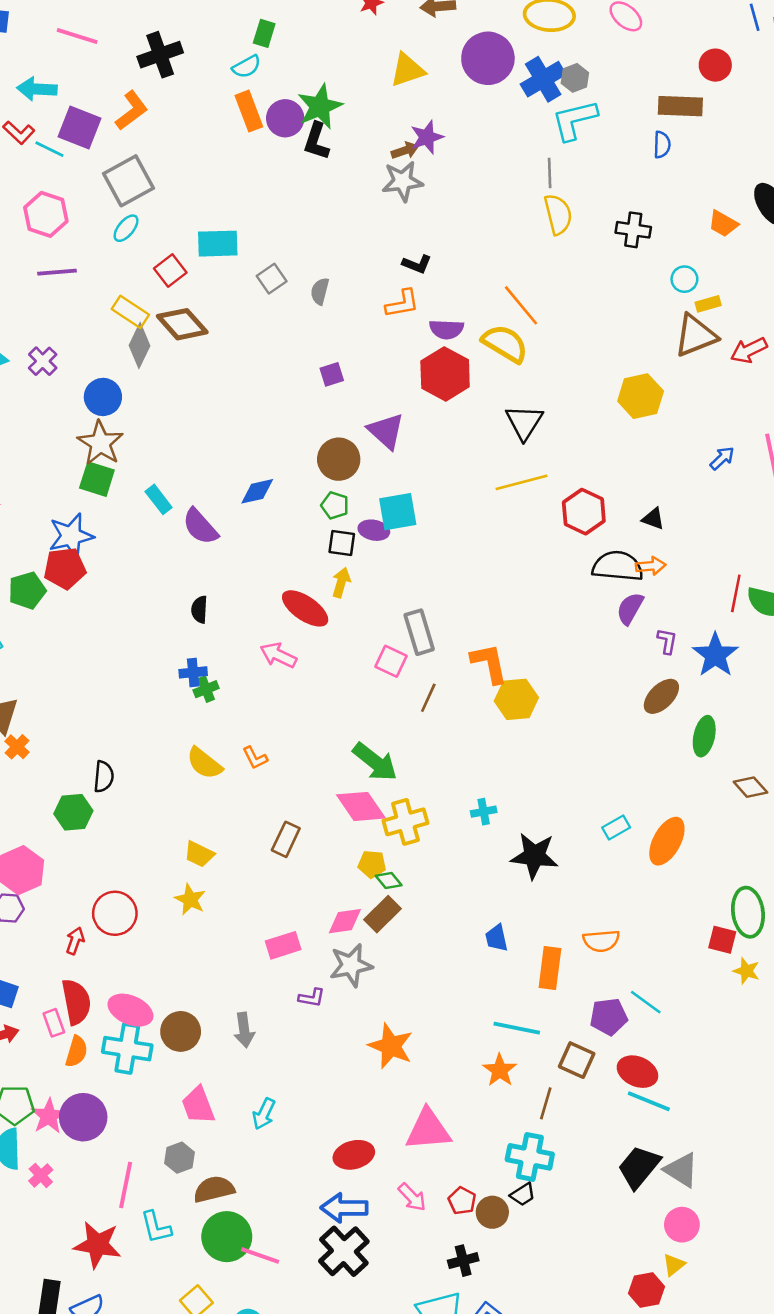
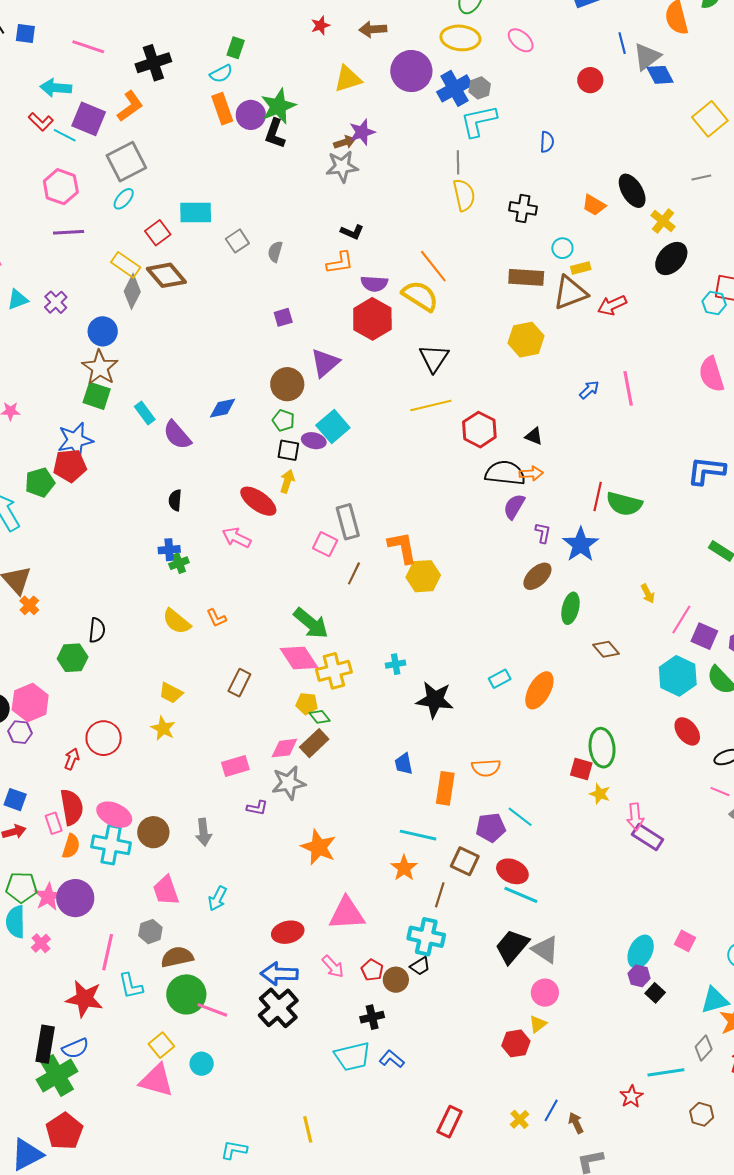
brown rectangle: (680, 106) -> (526, 277), moved
purple triangle: (386, 431) -> (325, 363), turned 36
cyan square: (398, 512) -> (333, 426), turned -32

